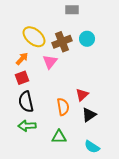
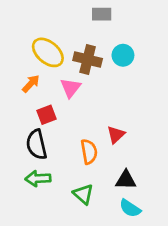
brown cross: (62, 42) -> (88, 60), turned 36
red square: (22, 78) -> (46, 115), moved
black triangle: (89, 115) -> (126, 180), moved, turned 35
green triangle: (59, 137) -> (83, 194), turned 42

